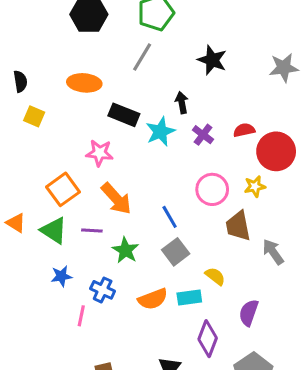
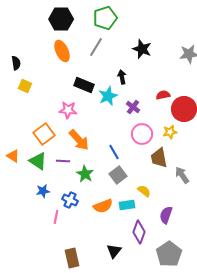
orange ellipse: (84, 83) -> (62, 51), moved, turned 60
purple cross: (203, 135) -> (133, 107), moved

